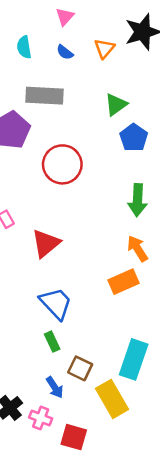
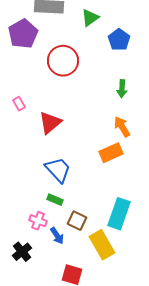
green triangle: (116, 105) -> (90, 18), moved
green arrow: (137, 200) -> (122, 89), size x0.7
green rectangle: (52, 342) -> (55, 200), turned -42
pink cross: (41, 418) -> (38, 221), moved

